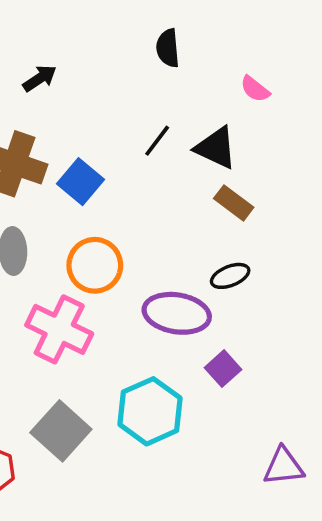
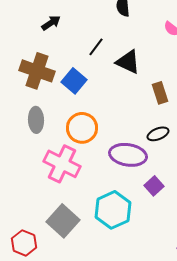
black line: (157, 141) -> (96, 47), moved
black triangle: (216, 148) -> (128, 62), moved
brown rectangle: (234, 203) -> (160, 93), turned 35

